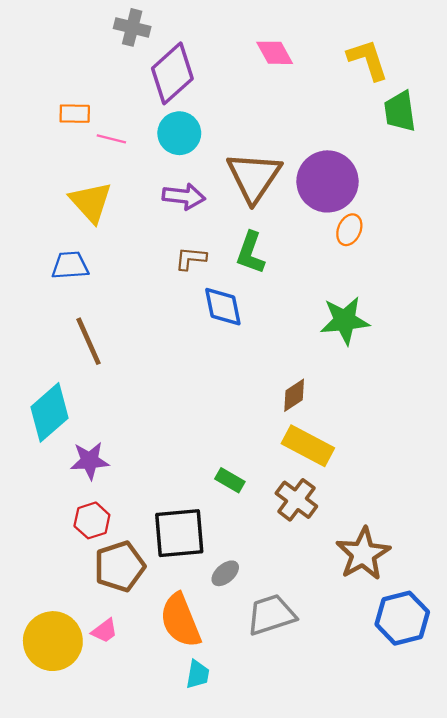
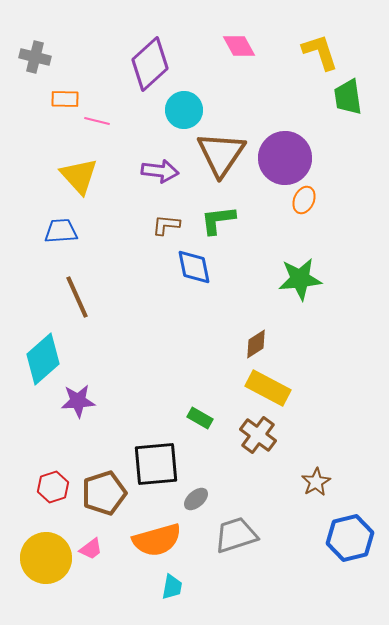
gray cross: (132, 27) -> (35, 57), moved
cyan circle: (179, 133) -> (184, 110), moved
green L-shape: (251, 253) -> (218, 220), turned 63
red hexagon: (92, 520) -> (53, 487), moved
brown star: (363, 554) -> (316, 482), size x0.6
orange semicircle: (180, 620) -> (157, 540), turned -84

